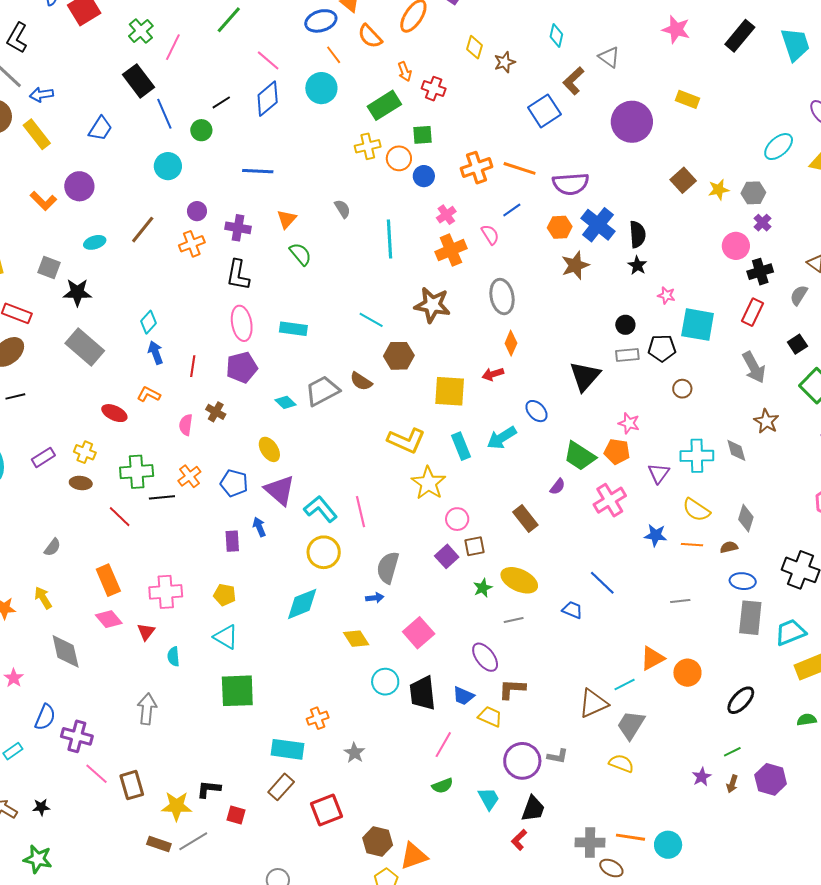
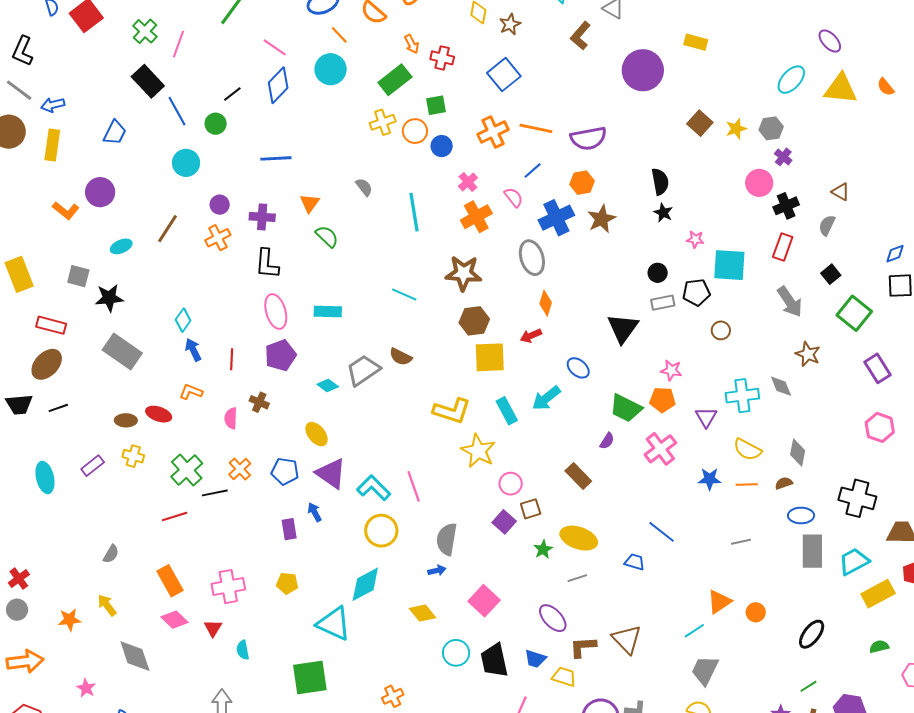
blue square: (544, 111) -> (504, 75), moved
yellow rectangle: (37, 134) -> (52, 145), turned 52
blue cross: (598, 225) -> (556, 218), moved, turned 32
brown hexagon: (399, 356) -> (474, 321), moved
green cross: (137, 472) -> (187, 470), turned -32
brown ellipse: (81, 483) -> (126, 420), moved
red line: (120, 517) -> (175, 517), turned -55
cyan triangle: (226, 637) -> (334, 624), moved, size x1.4
orange circle: (687, 673) -> (756, 612), size x0.7
brown triangle: (593, 703) -> (627, 639), moved, turned -44

